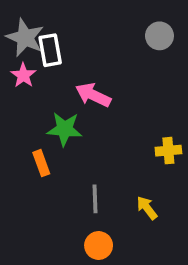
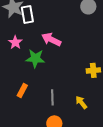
pink star: (23, 75) -> (15, 42), moved
orange rectangle: (41, 163) -> (22, 90), moved, turned 48

